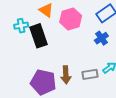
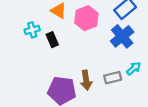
black rectangle: (38, 36) -> (52, 40), size x0.6
blue cross: (101, 38) -> (122, 36), size x1.5

